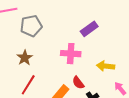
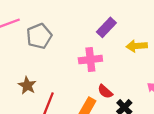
brown star: (25, 58) -> (27, 85), moved
yellow arrow: (106, 66) -> (137, 46), moved

